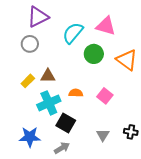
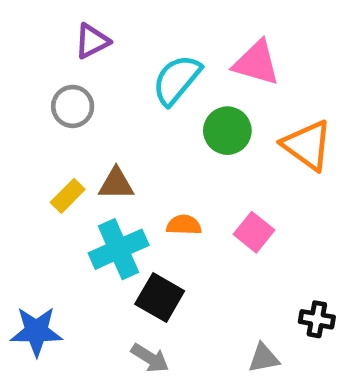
purple triangle: (38, 17) -> (92, 41), size x0.7
gray triangle: (103, 135) -> (264, 358), moved, turned 48
blue star: (30, 137) -> (36, 331), moved
gray arrow: (62, 148) -> (150, 358), turned 63

